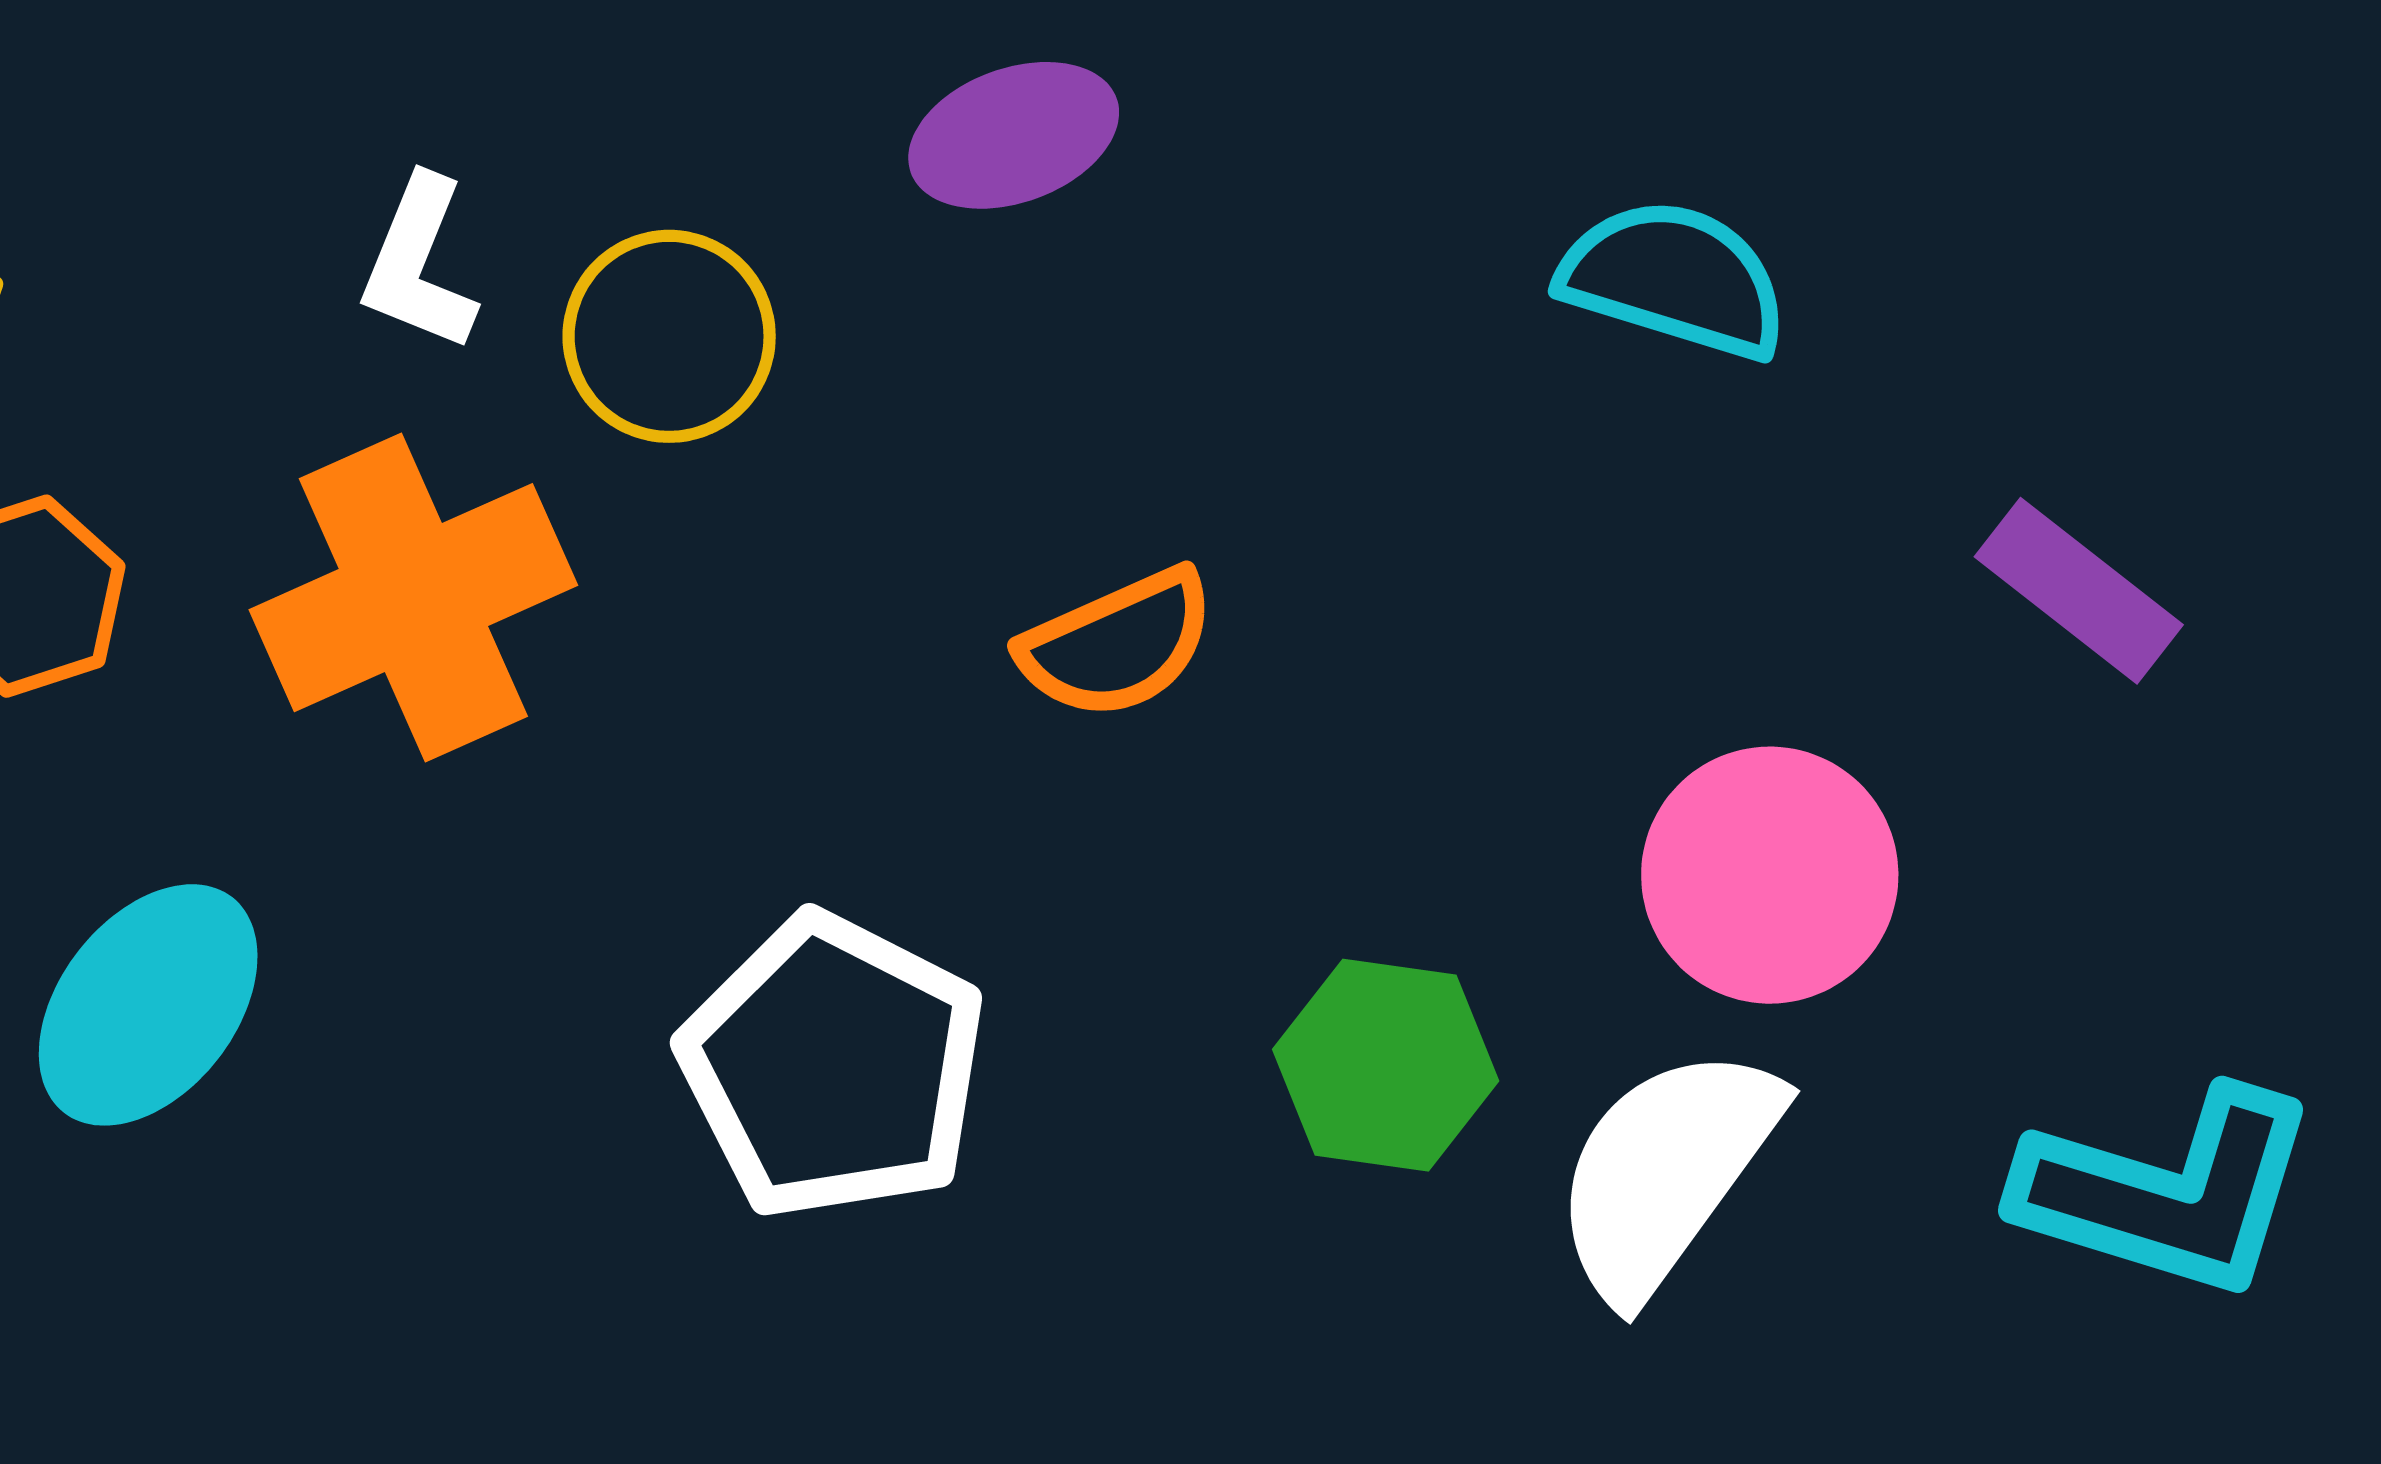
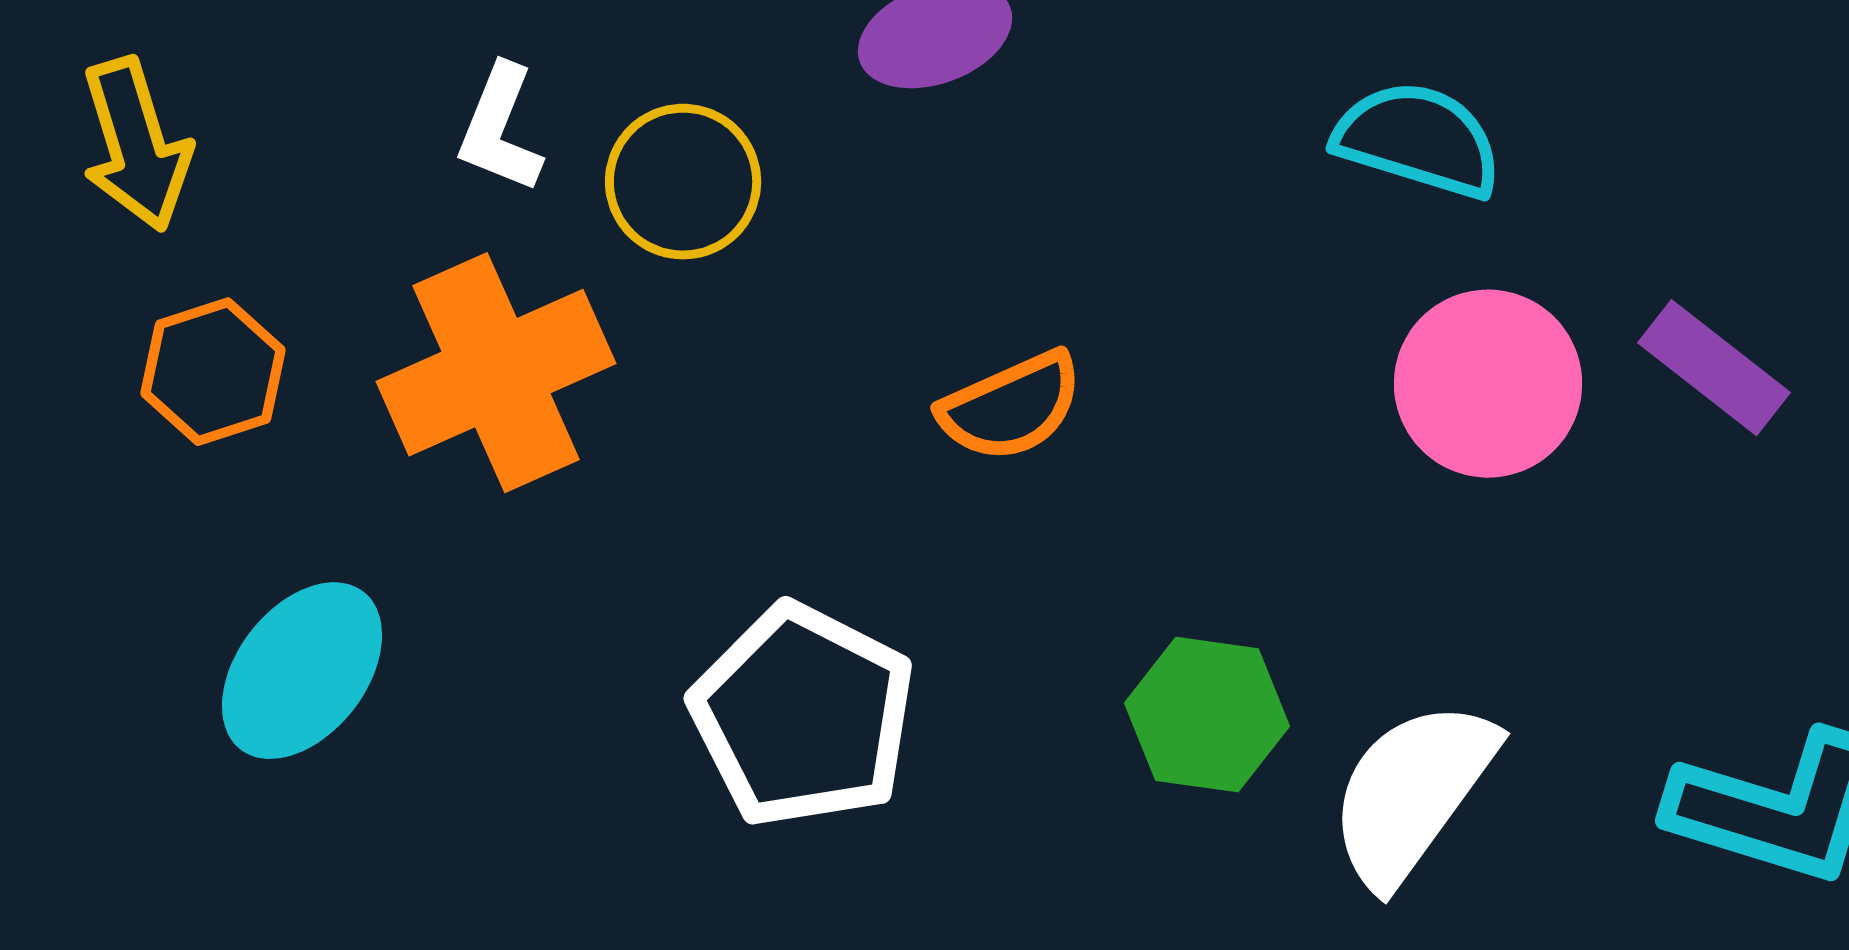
pink circle: (1770, 875) -> (1488, 384), moved

